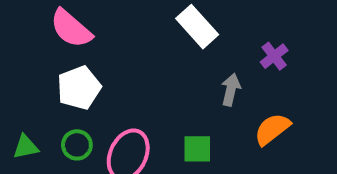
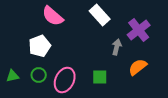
pink semicircle: (71, 29) -> (53, 16), moved
purple cross: (274, 56) -> (139, 30), size x1.6

